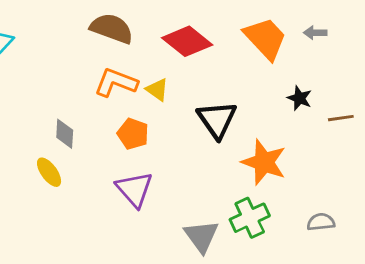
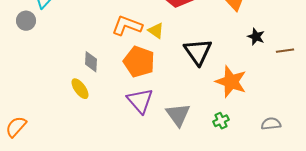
orange pentagon: (133, 134) -> (139, 62), size x1.4
green cross: (250, 218) -> (221, 121), size x0.6
gray triangle: (201, 236) -> (178, 115), moved

